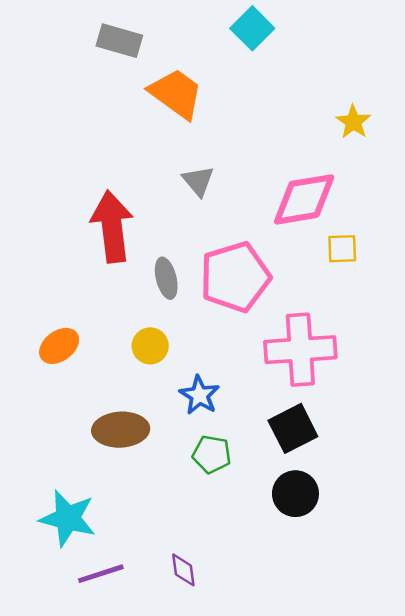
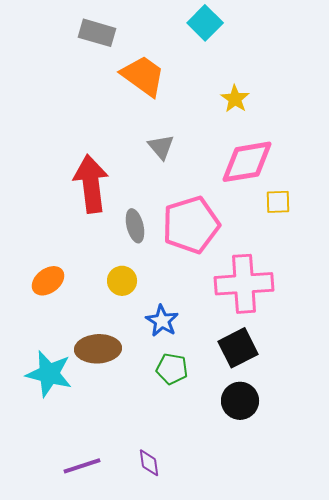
yellow star: (353, 122) -> (235, 99), moved
cyan star: (68, 518) -> (49, 374), moved

